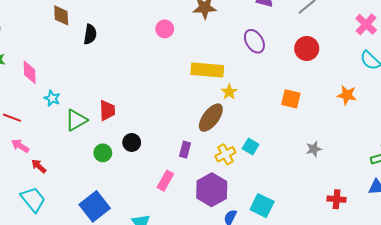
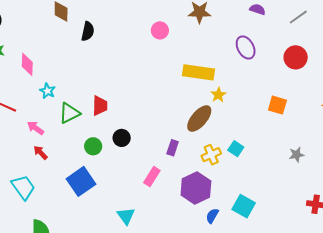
pink arrow: (20, 146) -> (35, 128), moved
red arrow: (39, 166) -> (41, 153), moved
blue square: (95, 206) -> (81, 181), moved

